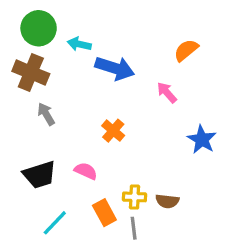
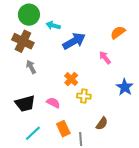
blue arrow: (115, 68) -> (74, 41), turned -50
yellow cross: (134, 197) -> (84, 96), moved
brown semicircle: (167, 201) -> (102, 124), turned -64

